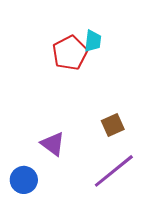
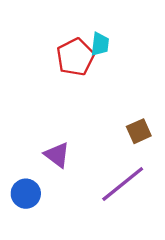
brown square: (113, 125) -> (139, 131), moved

